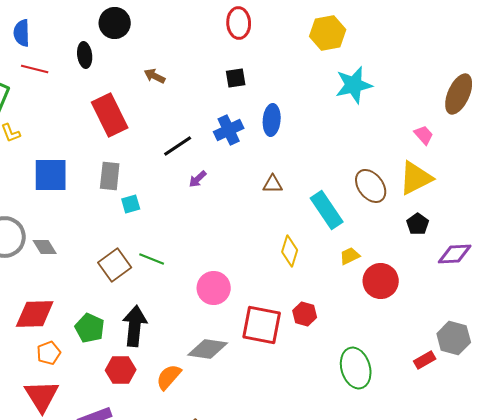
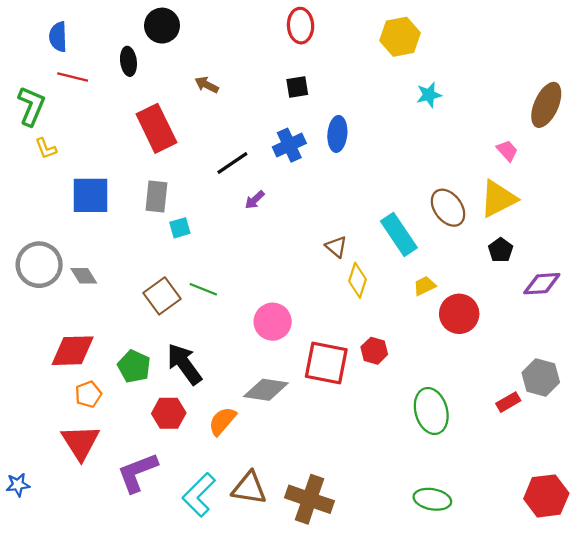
cyan star: (354, 85) -> (429, 95), size x0.6
brown triangle: (273, 184) -> (336, 247), moved, turned 40
black arrow: (135, 326) -> (184, 364), turned -42

